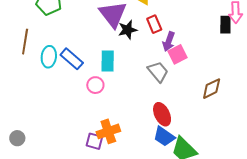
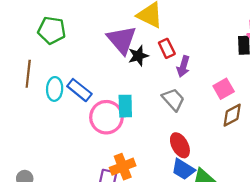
pink square: (178, 54) -> (224, 89), moved
cyan rectangle: (108, 61) -> (125, 106), moved
pink circle: (95, 85) -> (106, 117), size x1.8

